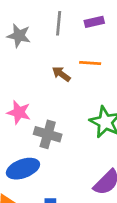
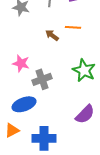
gray cross: (48, 134) -> (42, 79), turned -36

